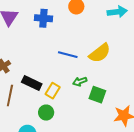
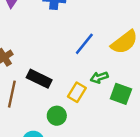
blue line: (68, 55) -> (84, 44), turned -66
yellow rectangle: (53, 91) -> (77, 92), moved

